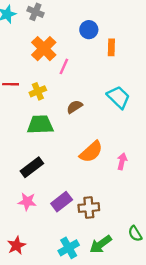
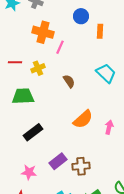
orange cross: (44, 49) -> (43, 32), turned -30
brown semicircle: (75, 107) -> (69, 81), turned 88
green trapezoid: (40, 125) -> (23, 96), moved
pink star: (27, 202) -> (29, 172), moved

